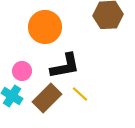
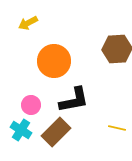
yellow line: (80, 94) -> (117, 128), moved, turned -30

